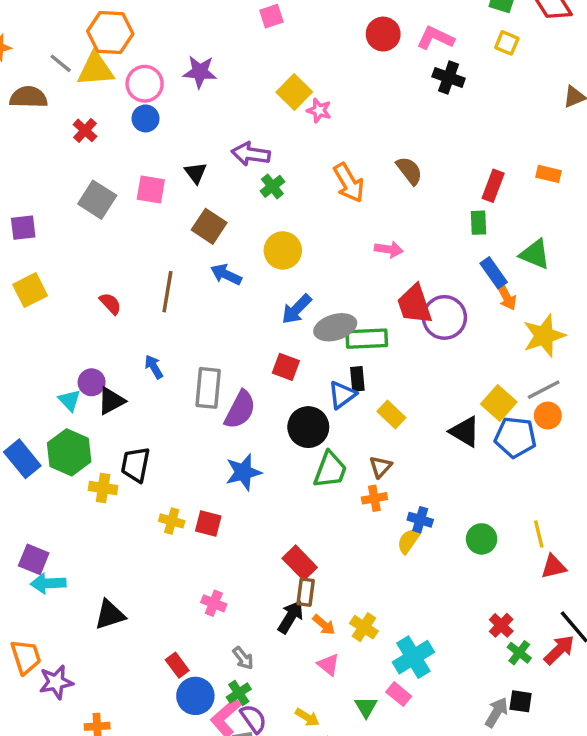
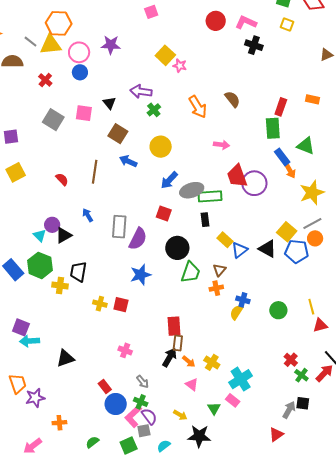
green rectangle: (478, 223) -> (273, 128), size x1.5
blue triangle: (342, 395) -> (240, 250), moved
red rectangle: (300, 563) -> (174, 326), turned 42
green cross: (239, 693) -> (141, 402), turned -32

